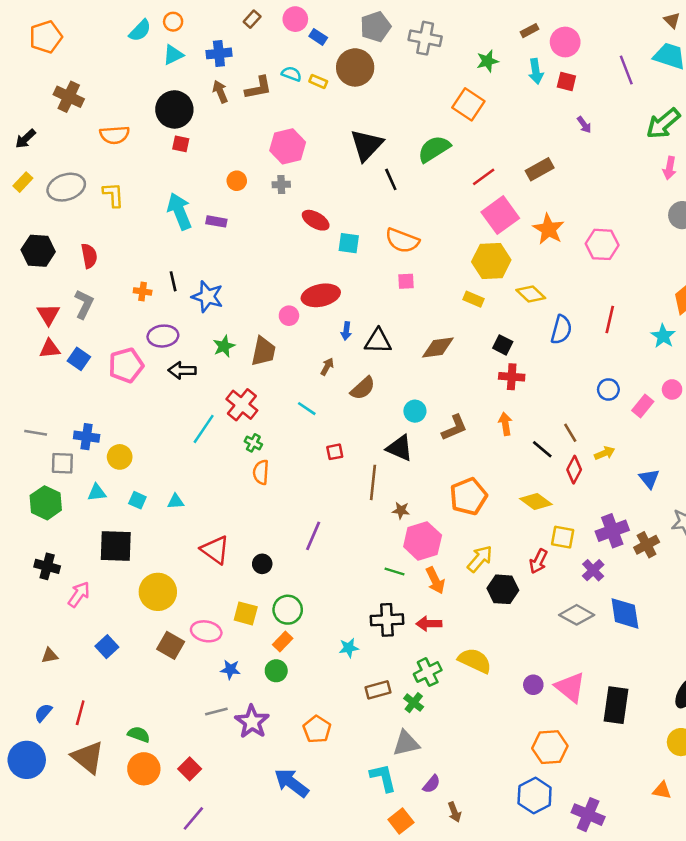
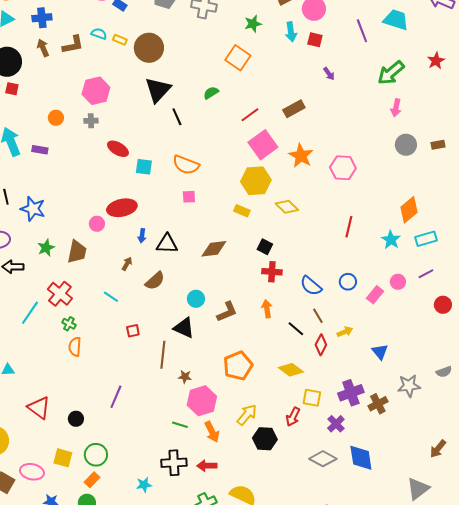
brown circle: (355, 67) -> (149, 48), moved
green semicircle: (434, 149) -> (211, 93), size x0.6
blue semicircle: (561, 330) -> (311, 286), moved, turned 115

